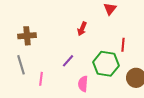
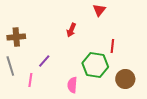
purple line: (68, 61) -> (44, 61), moved

